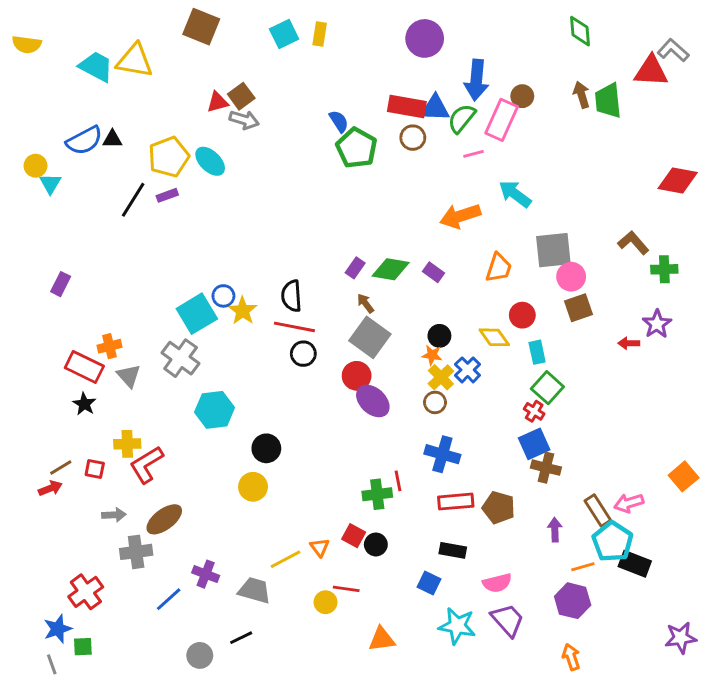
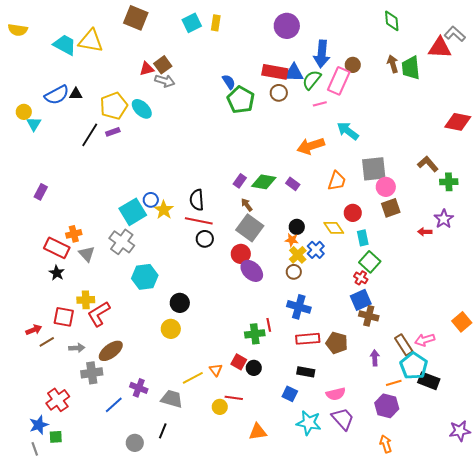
brown line: (61, 468) -> (47, 342), moved
red square: (95, 469) -> (64, 317), size x1.5
black line: (241, 638) -> (163, 431), turned -42

